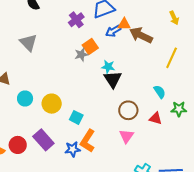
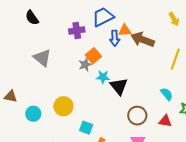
purple cross: (76, 20) -> (77, 30), turned 35
blue arrow: (113, 31) -> (115, 38), turned -56
gray triangle: (28, 43) -> (42, 58), moved
cyan star: (108, 67) -> (103, 77), moved
yellow circle: (52, 104) -> (63, 106), moved

